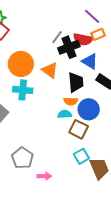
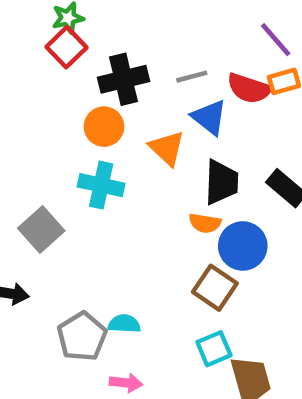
gray line: (57, 37) -> (192, 77), turned 32
black cross: (69, 47) -> (124, 79), moved
blue triangle: (90, 61) -> (209, 117), moved
orange circle: (21, 64) -> (104, 127), size x0.7
cyan semicircle: (65, 114) -> (124, 324), moved

